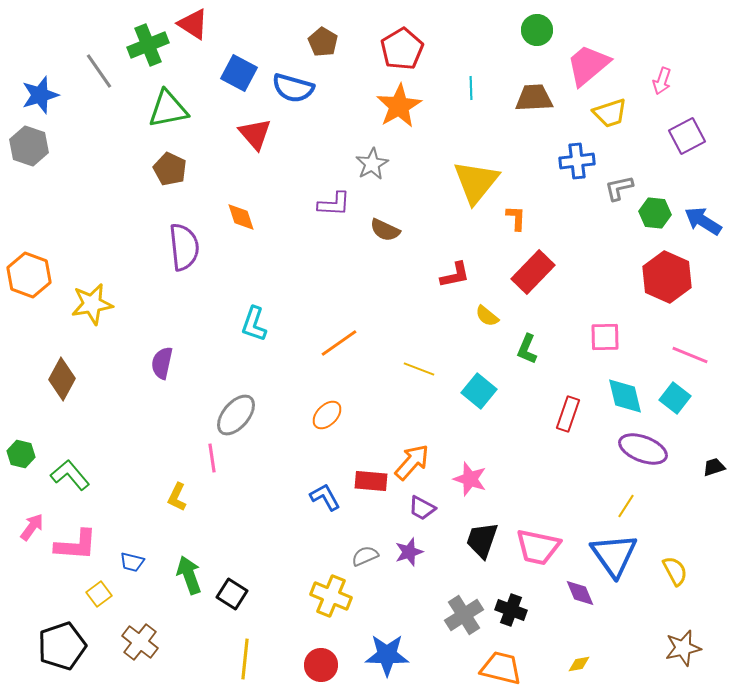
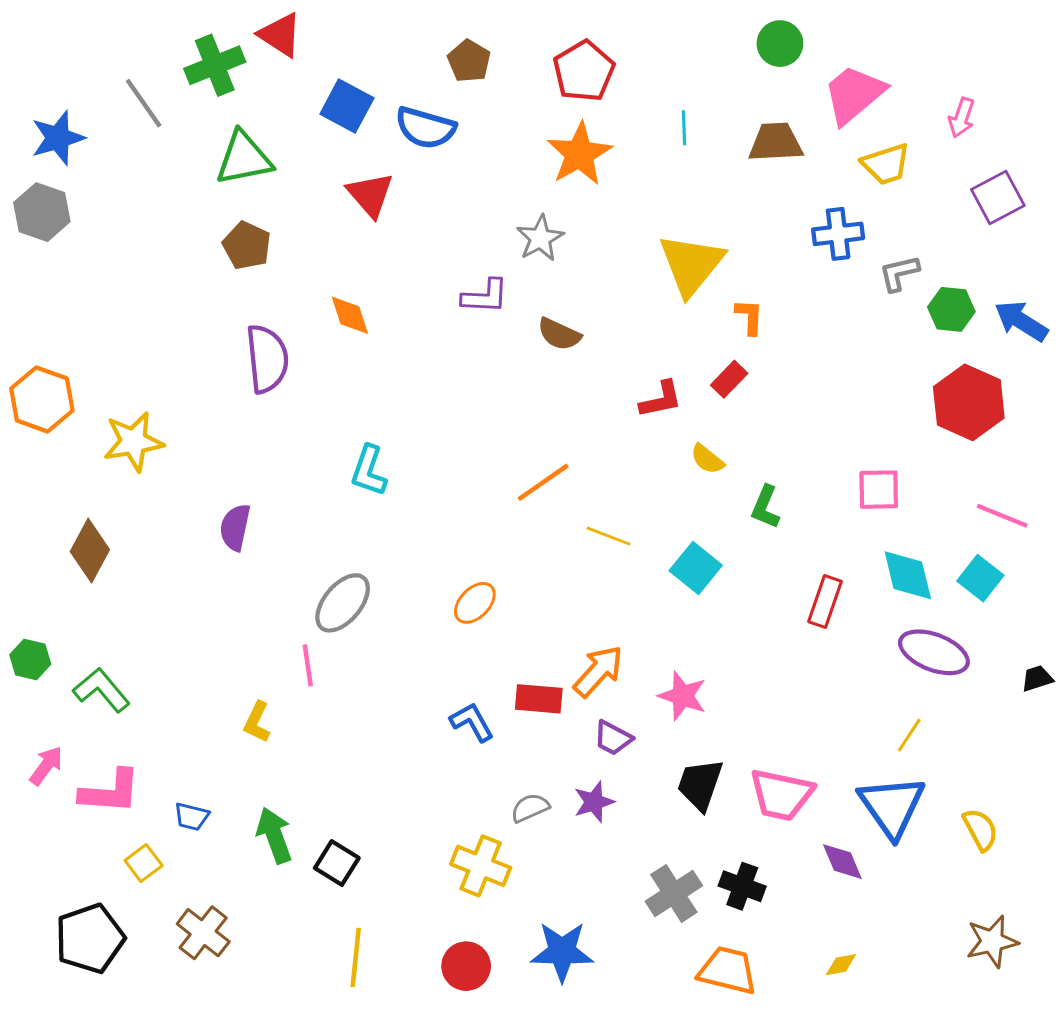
red rectangle: (533, 272) -> (729, 379), moved, size x0.6
orange line: (339, 343) -> (543, 482), moved

